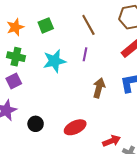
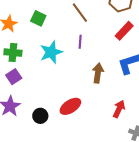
green square: (46, 25) -> (38, 18), turned -35
red ellipse: (75, 127) -> (70, 106), moved
red arrow: (112, 141) -> (119, 109), moved, turned -36

